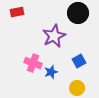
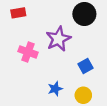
pink cross: (33, 63) -> (28, 52), moved
blue star: (51, 72) -> (55, 89), moved

